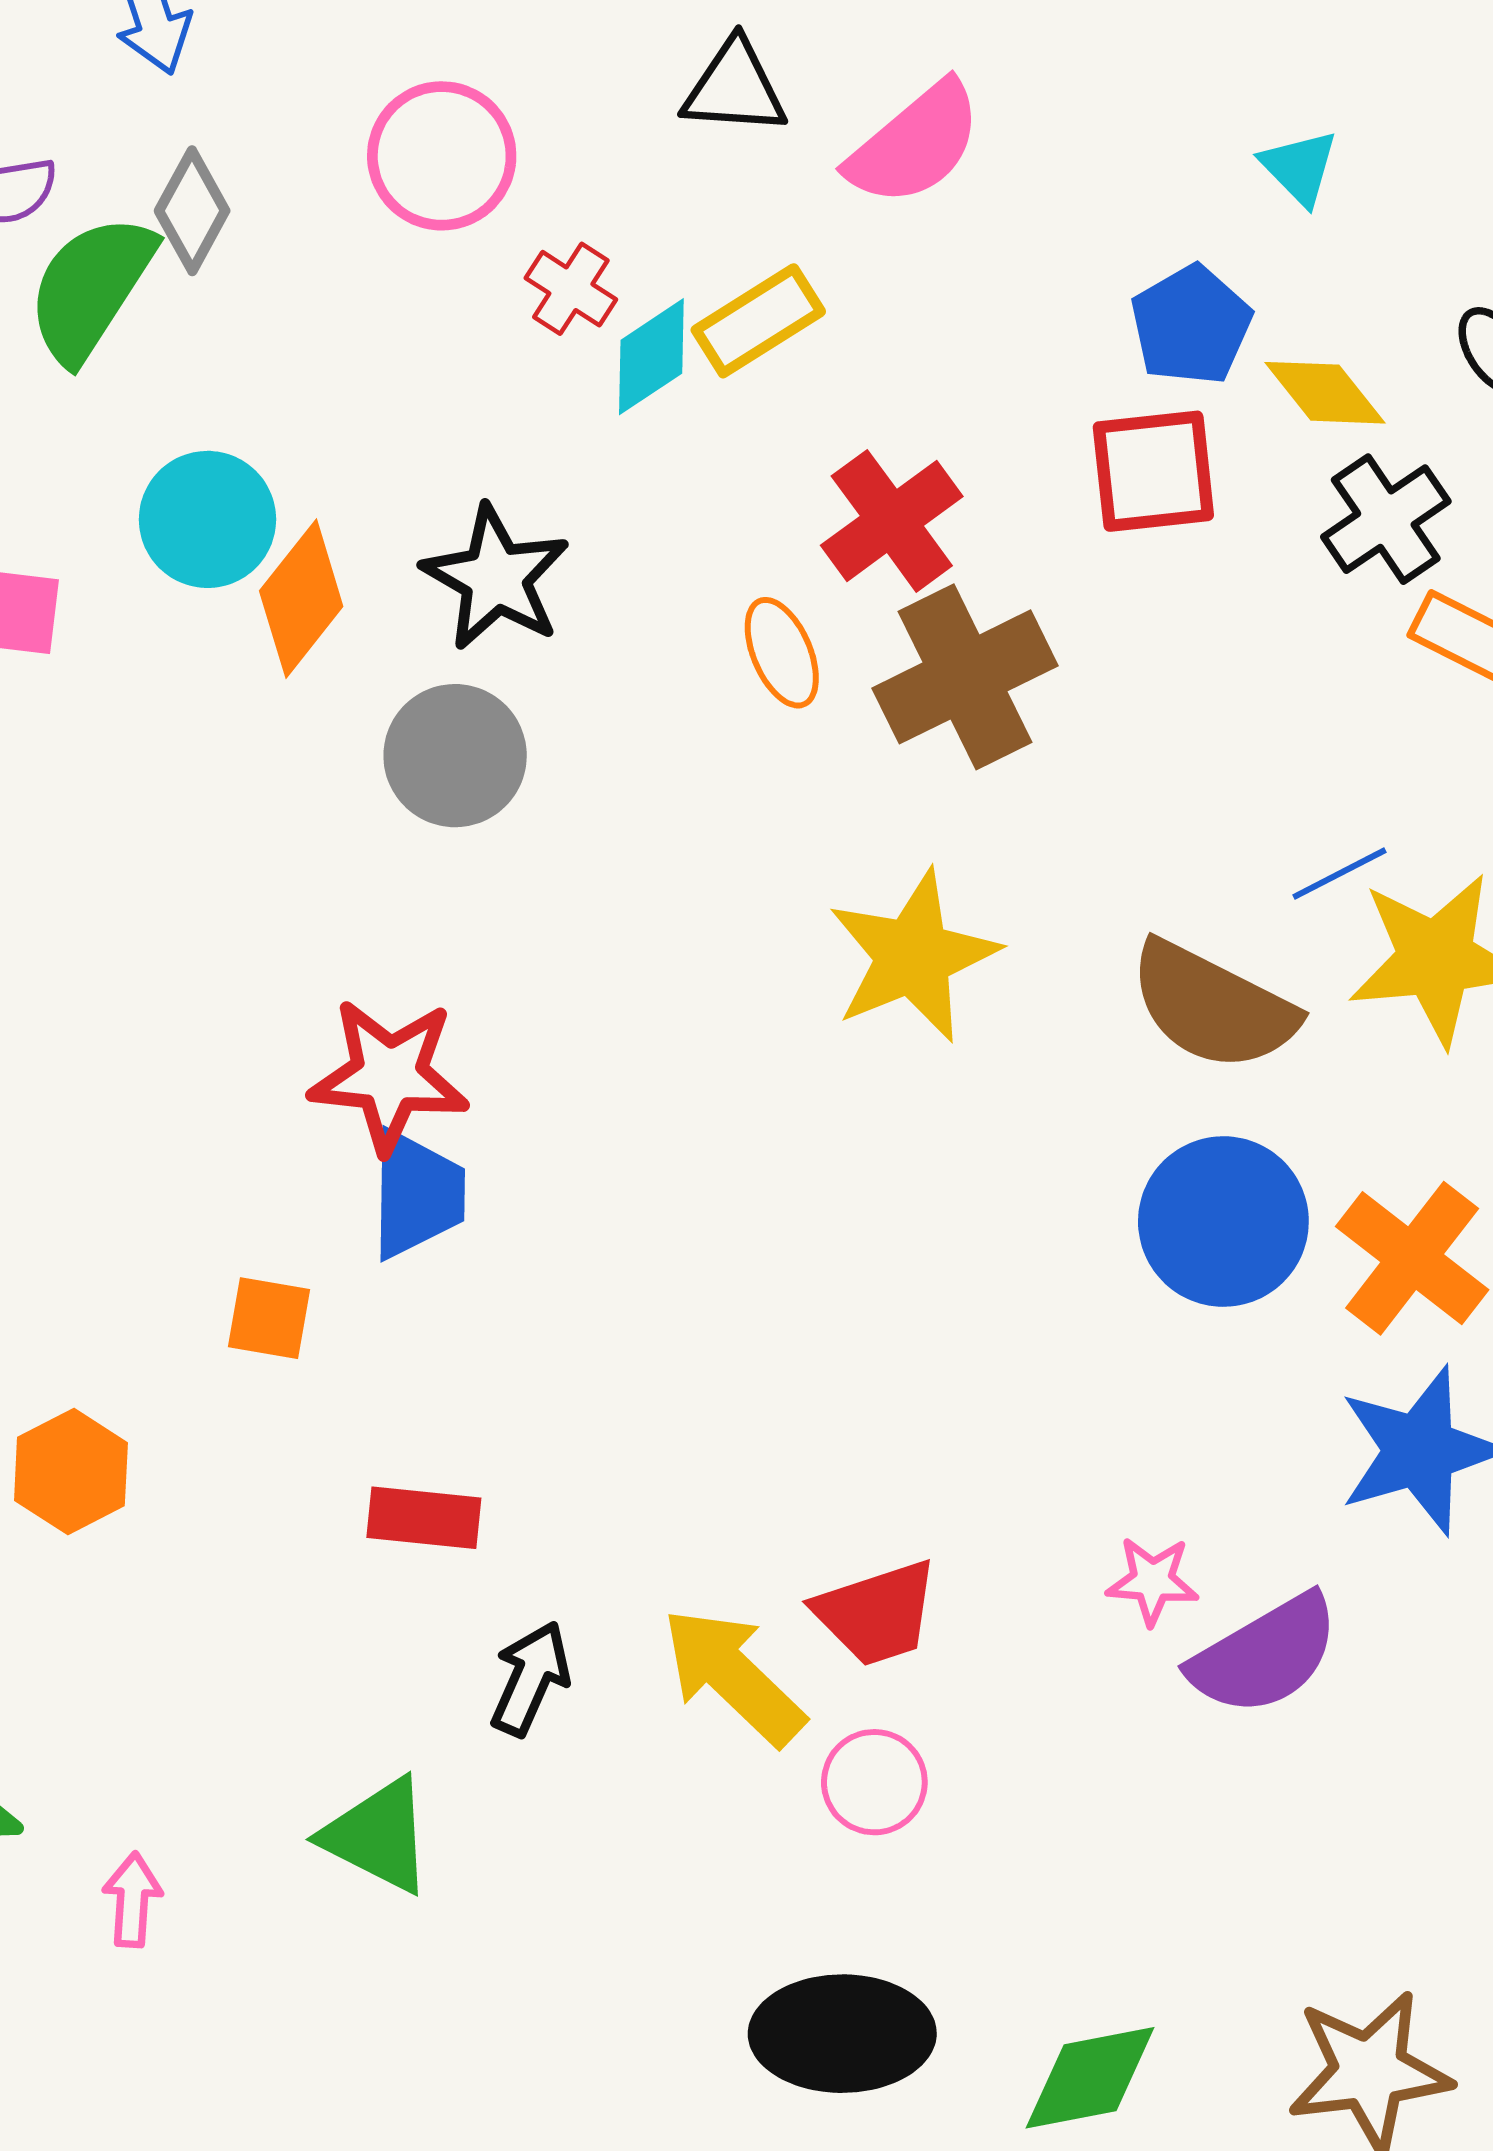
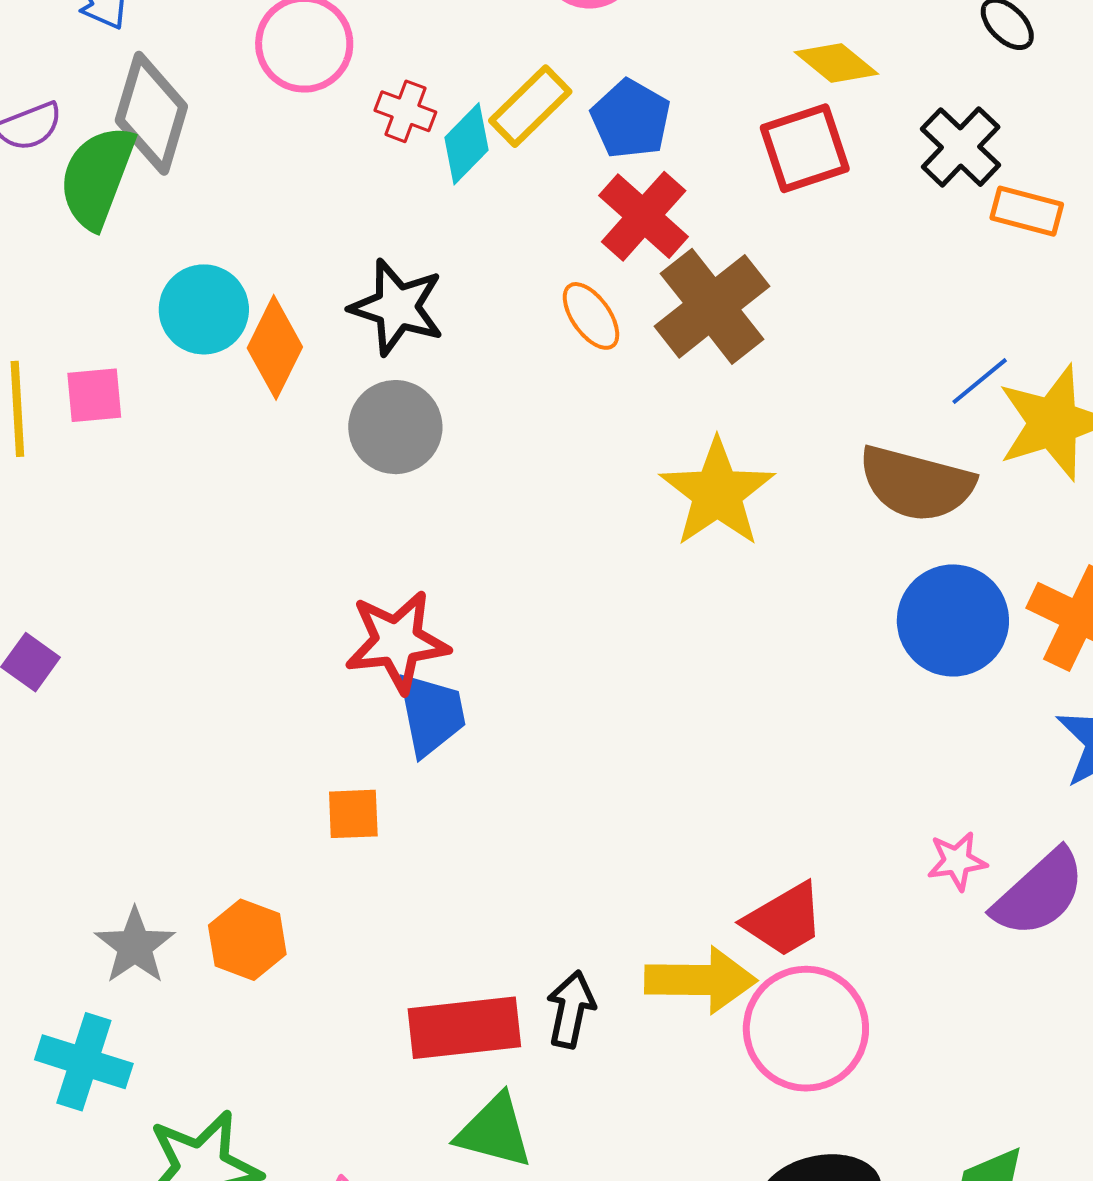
gray diamond: (192, 211) -> (151, 113), size x1.5
blue pentagon: (1191, 325) -> (631, 119), moved
yellow diamond: (1325, 393) -> (836, 63), moved
red rectangle: (424, 1518) -> (464, 1028), moved, size x1.5
yellow arrow: (733, 1676) -> (701, 980), turned 149
pink circle: (874, 1782) -> (806, 1029), size x1.8

